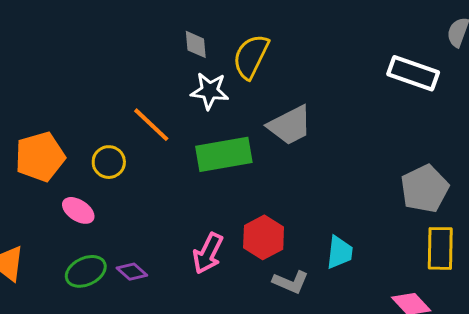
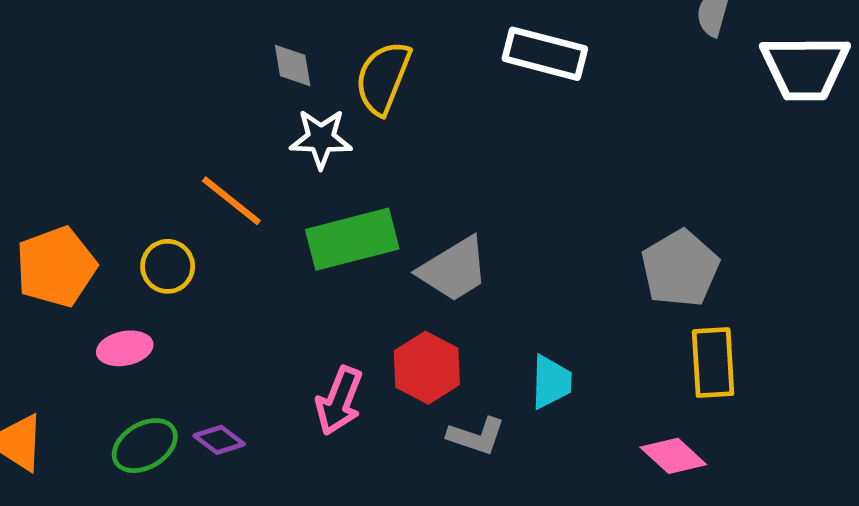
white rectangle: (413, 73) -> (545, 54), moved
gray trapezoid: (290, 125) -> (454, 269), moved
pink ellipse: (78, 210) -> (125, 348), turned -40

